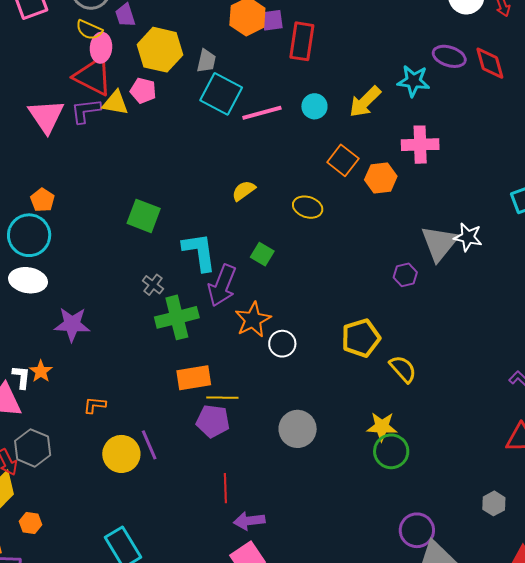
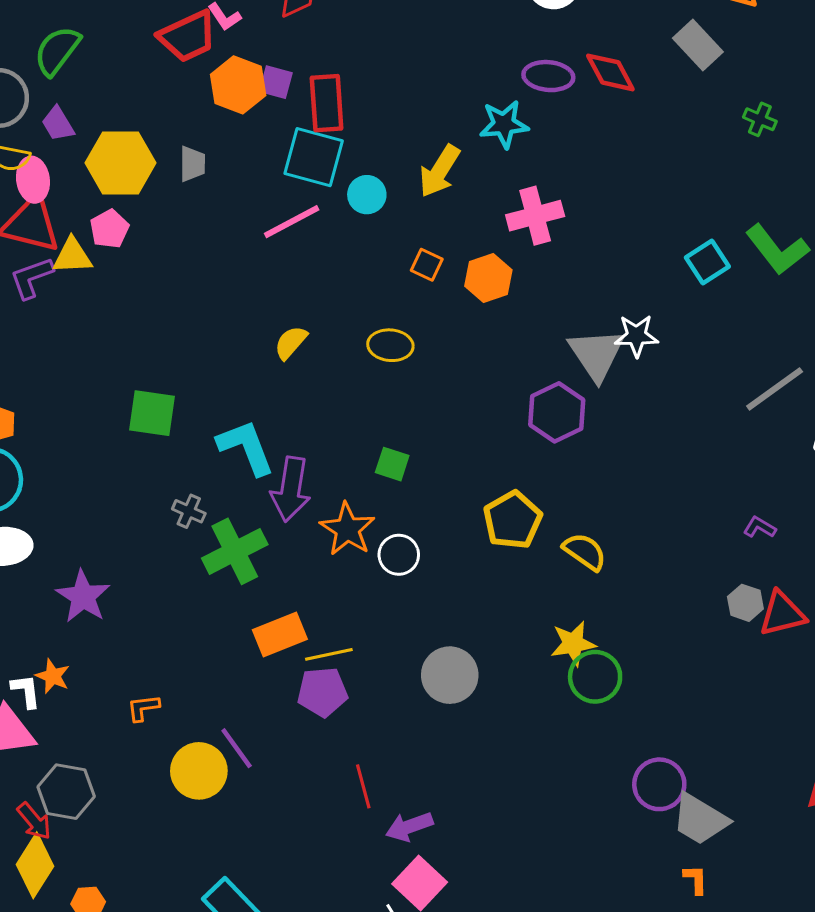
purple square: (272, 20) -> (276, 82), turned 35
pink pentagon: (143, 91) -> (109, 229), turned -30
cyan square: (221, 94) -> (314, 157), moved
orange square: (343, 160) -> (427, 265), size x0.7
green square: (262, 254) -> (392, 464), moved
purple hexagon: (405, 275) -> (557, 412), size x1.6
purple star: (72, 324) -> (83, 597), turned -30
gray hexagon: (494, 503) -> (745, 603), moved

